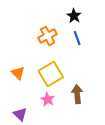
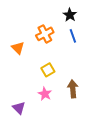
orange triangle: (18, 73) -> (18, 48), moved
yellow square: (51, 74) -> (48, 70), size x0.6

